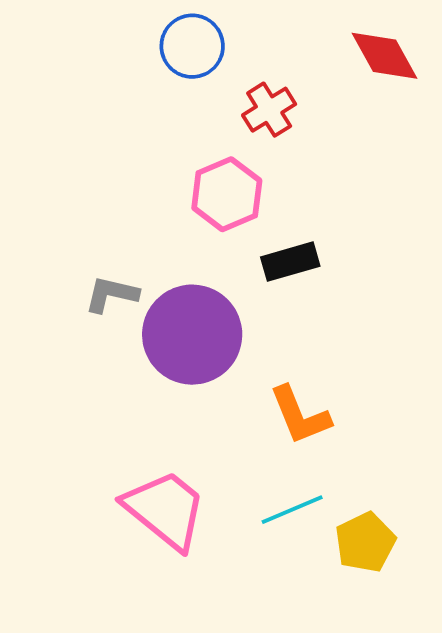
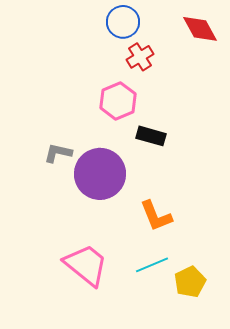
blue circle: (192, 46) -> (123, 22), moved
black rectangle: (290, 262) -> (151, 136), turned 32

